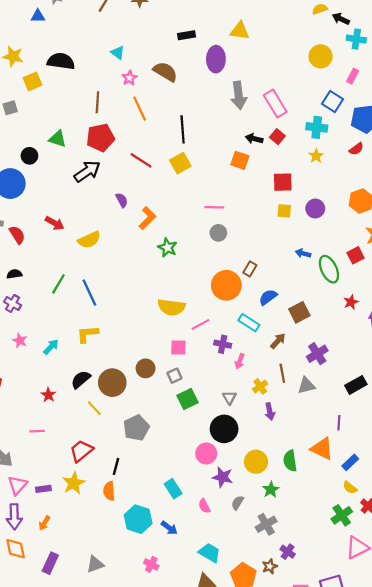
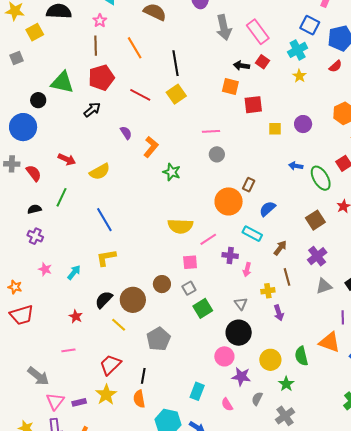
pink star: (129, 78) -> (100, 21), moved
cyan cross: (317, 127) -> (298, 50), turned -30
green triangle: (58, 139) -> (62, 82), size x1.4
black arrow: (87, 171) -> (92, 110), size x0.7
red square: (283, 182) -> (253, 105), moved
green line: (58, 284) -> (62, 197), moved
brown square: (299, 312) -> (315, 220), moved
yellow cross: (260, 386) -> (268, 291), turned 32
gray triangle: (306, 386) -> (324, 286), moved
cyan rectangle: (173, 489) -> (197, 391), turned 60

